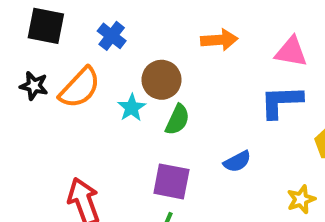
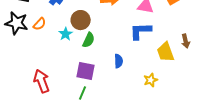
black star: (34, 86) -> (17, 23), size x1.6
orange semicircle: (80, 88) -> (40, 24), size x0.6
blue semicircle: (237, 162) -> (119, 61), turned -64

